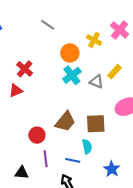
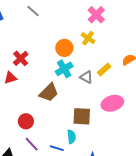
gray line: (48, 25) -> (33, 11), moved
pink cross: (120, 30) -> (96, 15), moved
brown trapezoid: (65, 121) -> (49, 92), moved
purple line: (46, 159) -> (32, 144), turned -42

